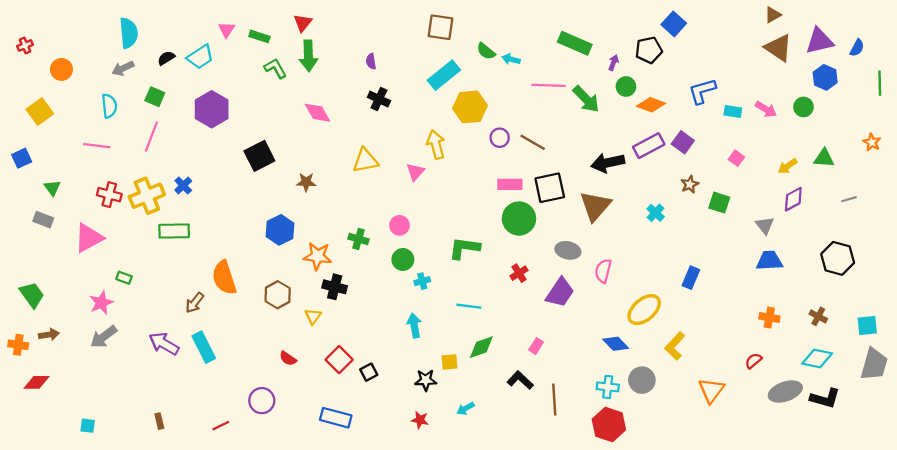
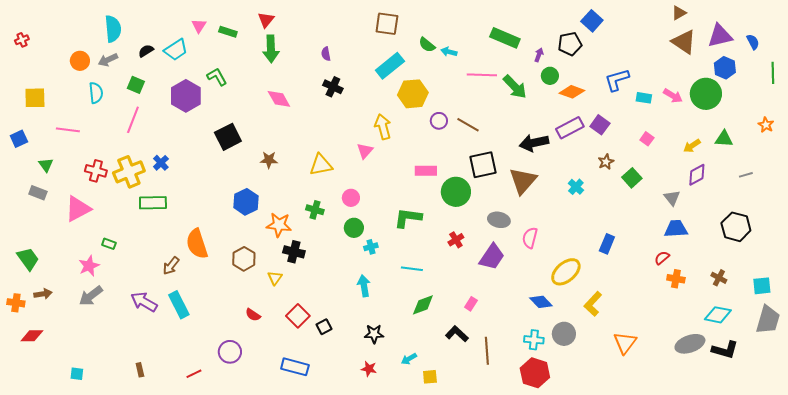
blue semicircle: (857, 48) -> (753, 42), turned -56
green L-shape: (275, 68) -> (217, 77), moved
orange circle: (61, 69) -> (80, 61), moved
green circle: (803, 107) -> (706, 94), size x1.8
yellow square: (40, 112) -> (35, 98), turned 35
pink line: (97, 146) -> (68, 130), moved
yellow triangle: (365, 160) -> (321, 165), moved
pink rectangle: (510, 184) -> (426, 171), moved
green square: (719, 203) -> (632, 178), turned 30
red semicircle: (753, 361) -> (662, 258), moved
yellow square: (450, 362) -> (430, 377), moved

